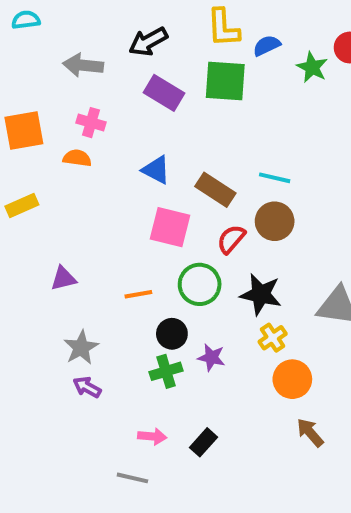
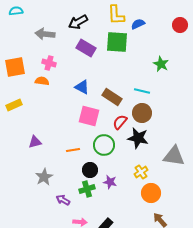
green star: (312, 67) -> (161, 64), moved
black star: (261, 294) -> (138, 138), moved
purple arrow: (87, 387) -> (63, 200), moved

